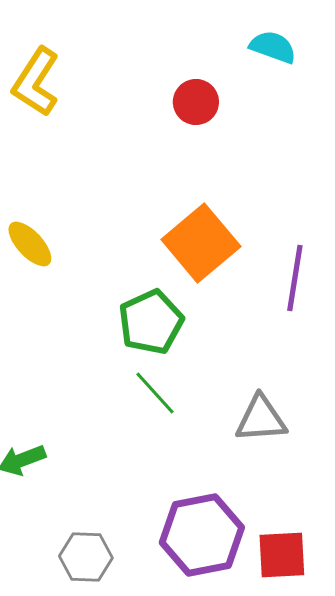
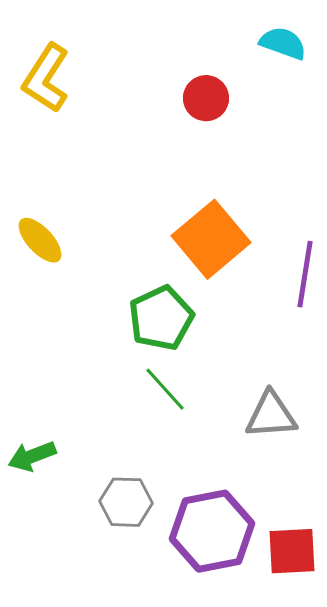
gray hexagon: (86, 557) -> (126, 502), moved

